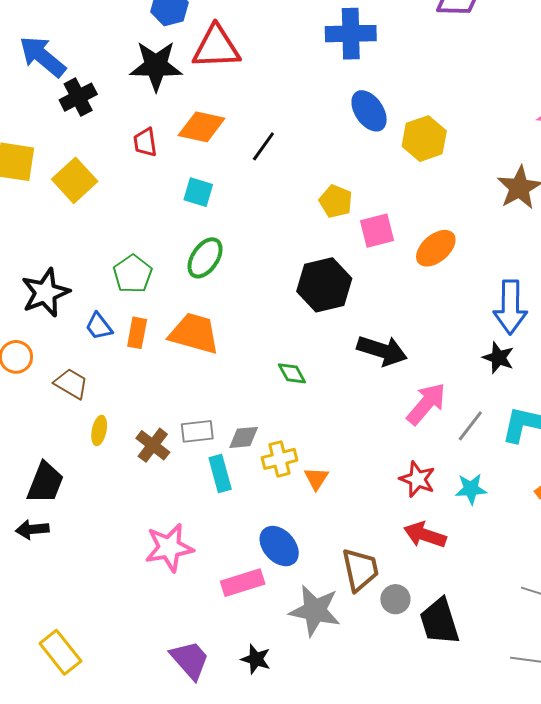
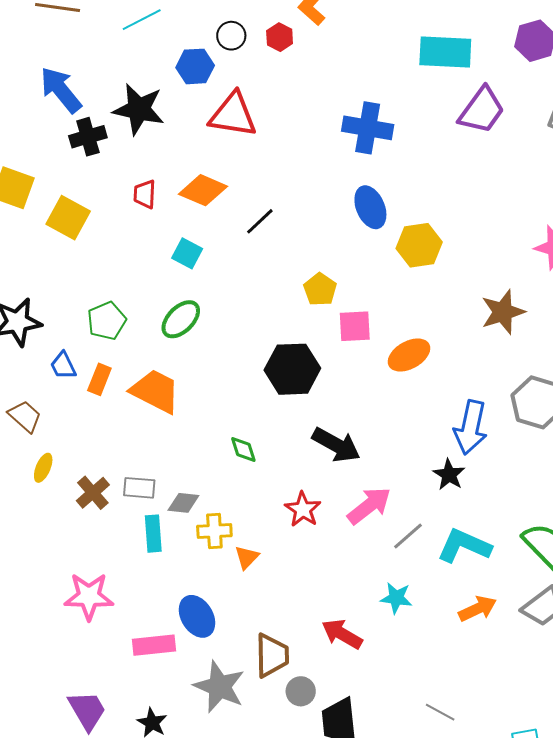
black star: (156, 66) -> (139, 109), moved
yellow square: (75, 180) -> (68, 218), turned -30
red star: (417, 479) -> (303, 509), moved

